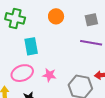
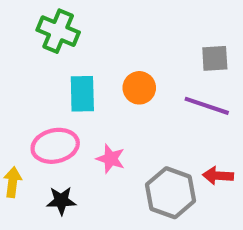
orange circle: (56, 16) -> (139, 88), moved

